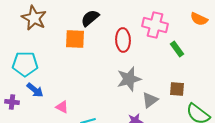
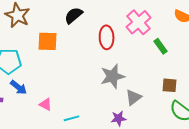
pink cross: (155, 25) -> (139, 22), turned 35
orange square: (75, 39) -> (48, 41), moved
brown square: (177, 89) -> (170, 85), moved

